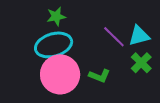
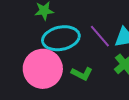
cyan ellipse: (54, 45) -> (61, 38), moved

